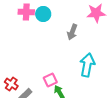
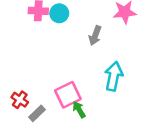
pink square: (50, 80) -> (68, 95), size x1.5

